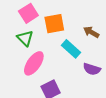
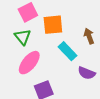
brown arrow: (91, 32) -> (89, 36), turned 35

